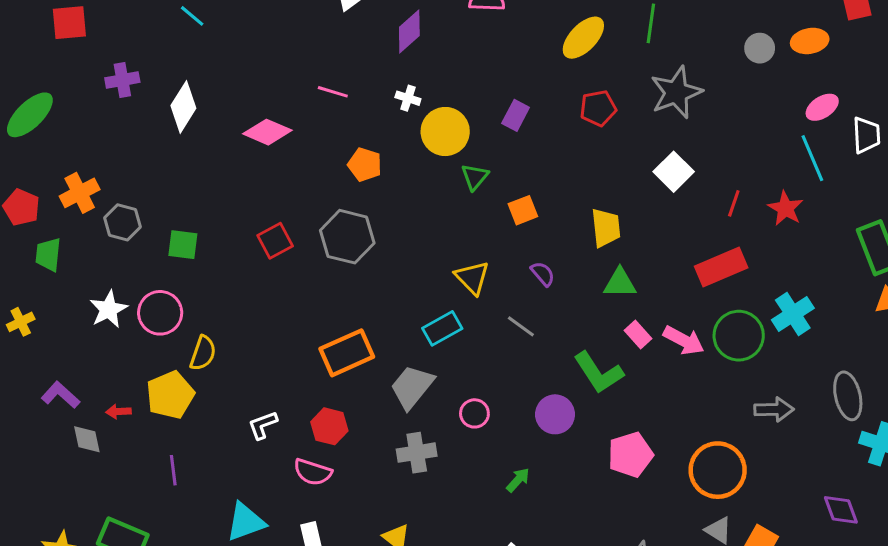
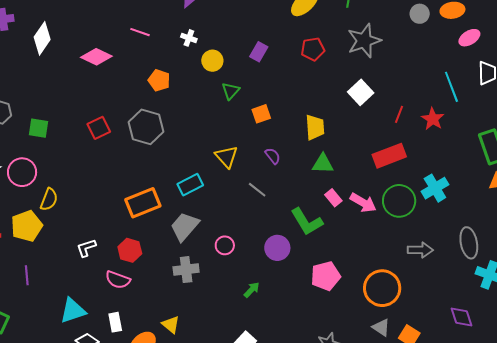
pink ellipse: (822, 107) -> (469, 38), moved
yellow circle: (445, 132) -> (212, 61), size x0.7
cyan rectangle: (442, 328) -> (190, 185), moved

